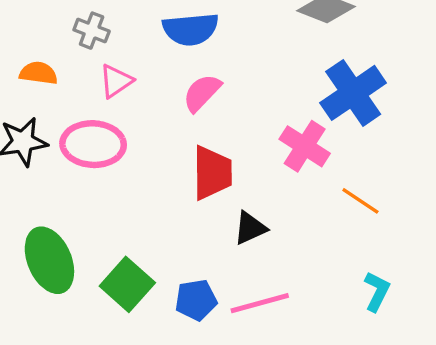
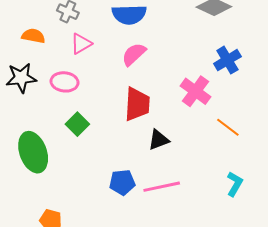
blue cross: (353, 93) -> (227, 60), size x0.7
pink ellipse: (93, 144) -> (65, 82), size x0.7
green square: (127, 284) -> (77, 124), moved, size x0.7

